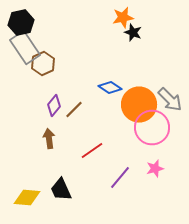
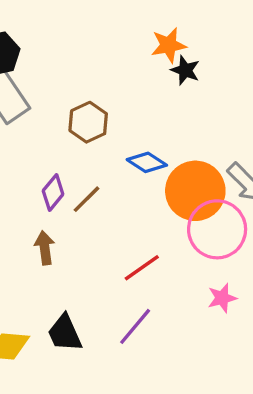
brown hexagon: (43, 64) -> (88, 122), moved
red line: (92, 150) -> (142, 268), moved
purple line: (120, 178) -> (135, 326), moved

